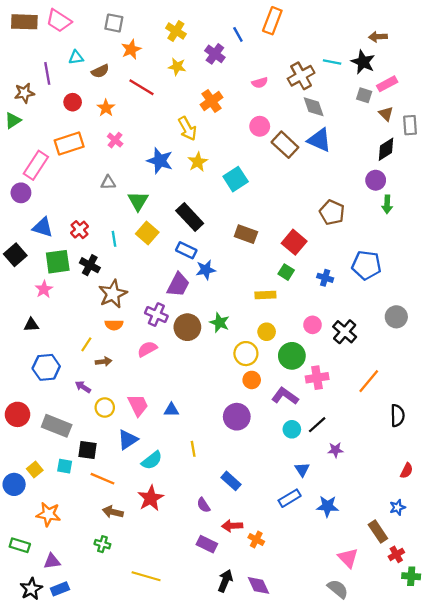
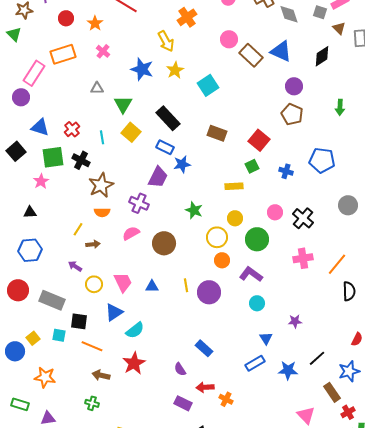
gray diamond: (314, 107) -> (289, 14), moved
green triangle: (13, 121) -> (14, 34), turned -42
black diamond: (386, 149) -> (322, 56), moved
purple circle: (376, 180) -> (294, 86), moved
green square: (286, 272) -> (252, 166), turned 32
brown circle: (187, 327) -> (164, 243), moved
blue hexagon: (46, 367) -> (30, 250), moved
pink cross: (317, 378) -> (303, 258), moved
orange line: (369, 381) -> (337, 264), moved
black line: (317, 425) -> (317, 358), moved
yellow line: (193, 449) -> (186, 285), moved
blue star: (397, 507) -> (349, 371), size x1.5

